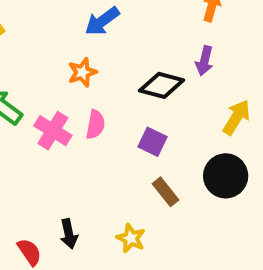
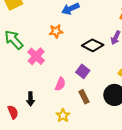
pink semicircle: (95, 124) -> (60, 84), moved
black arrow: (69, 234) -> (30, 99), moved

